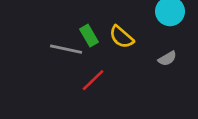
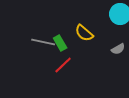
green rectangle: (89, 36) -> (60, 43), moved

